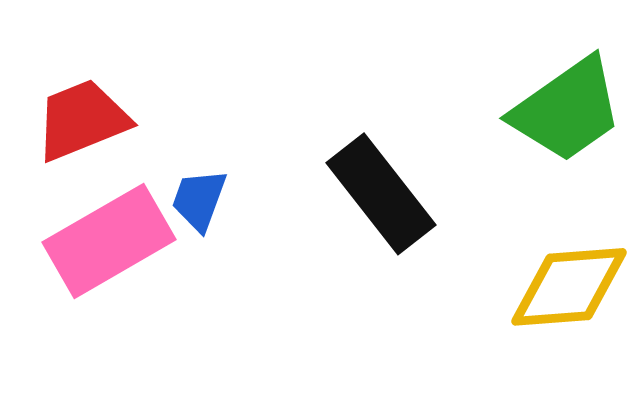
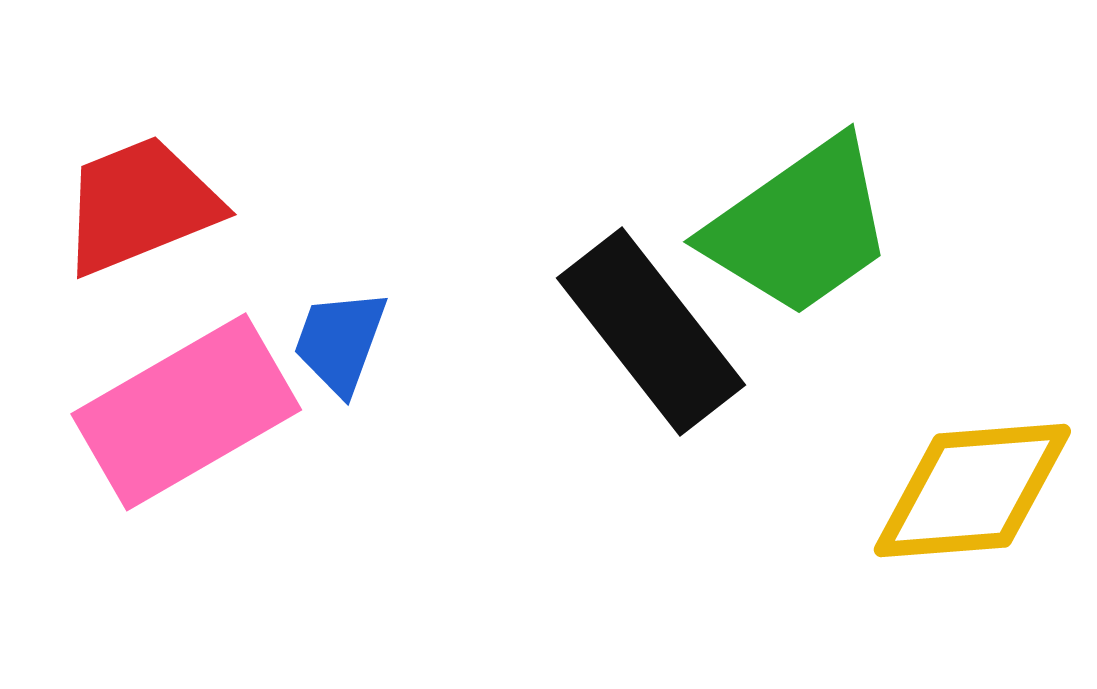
green trapezoid: (567, 110) -> (800, 227), moved

